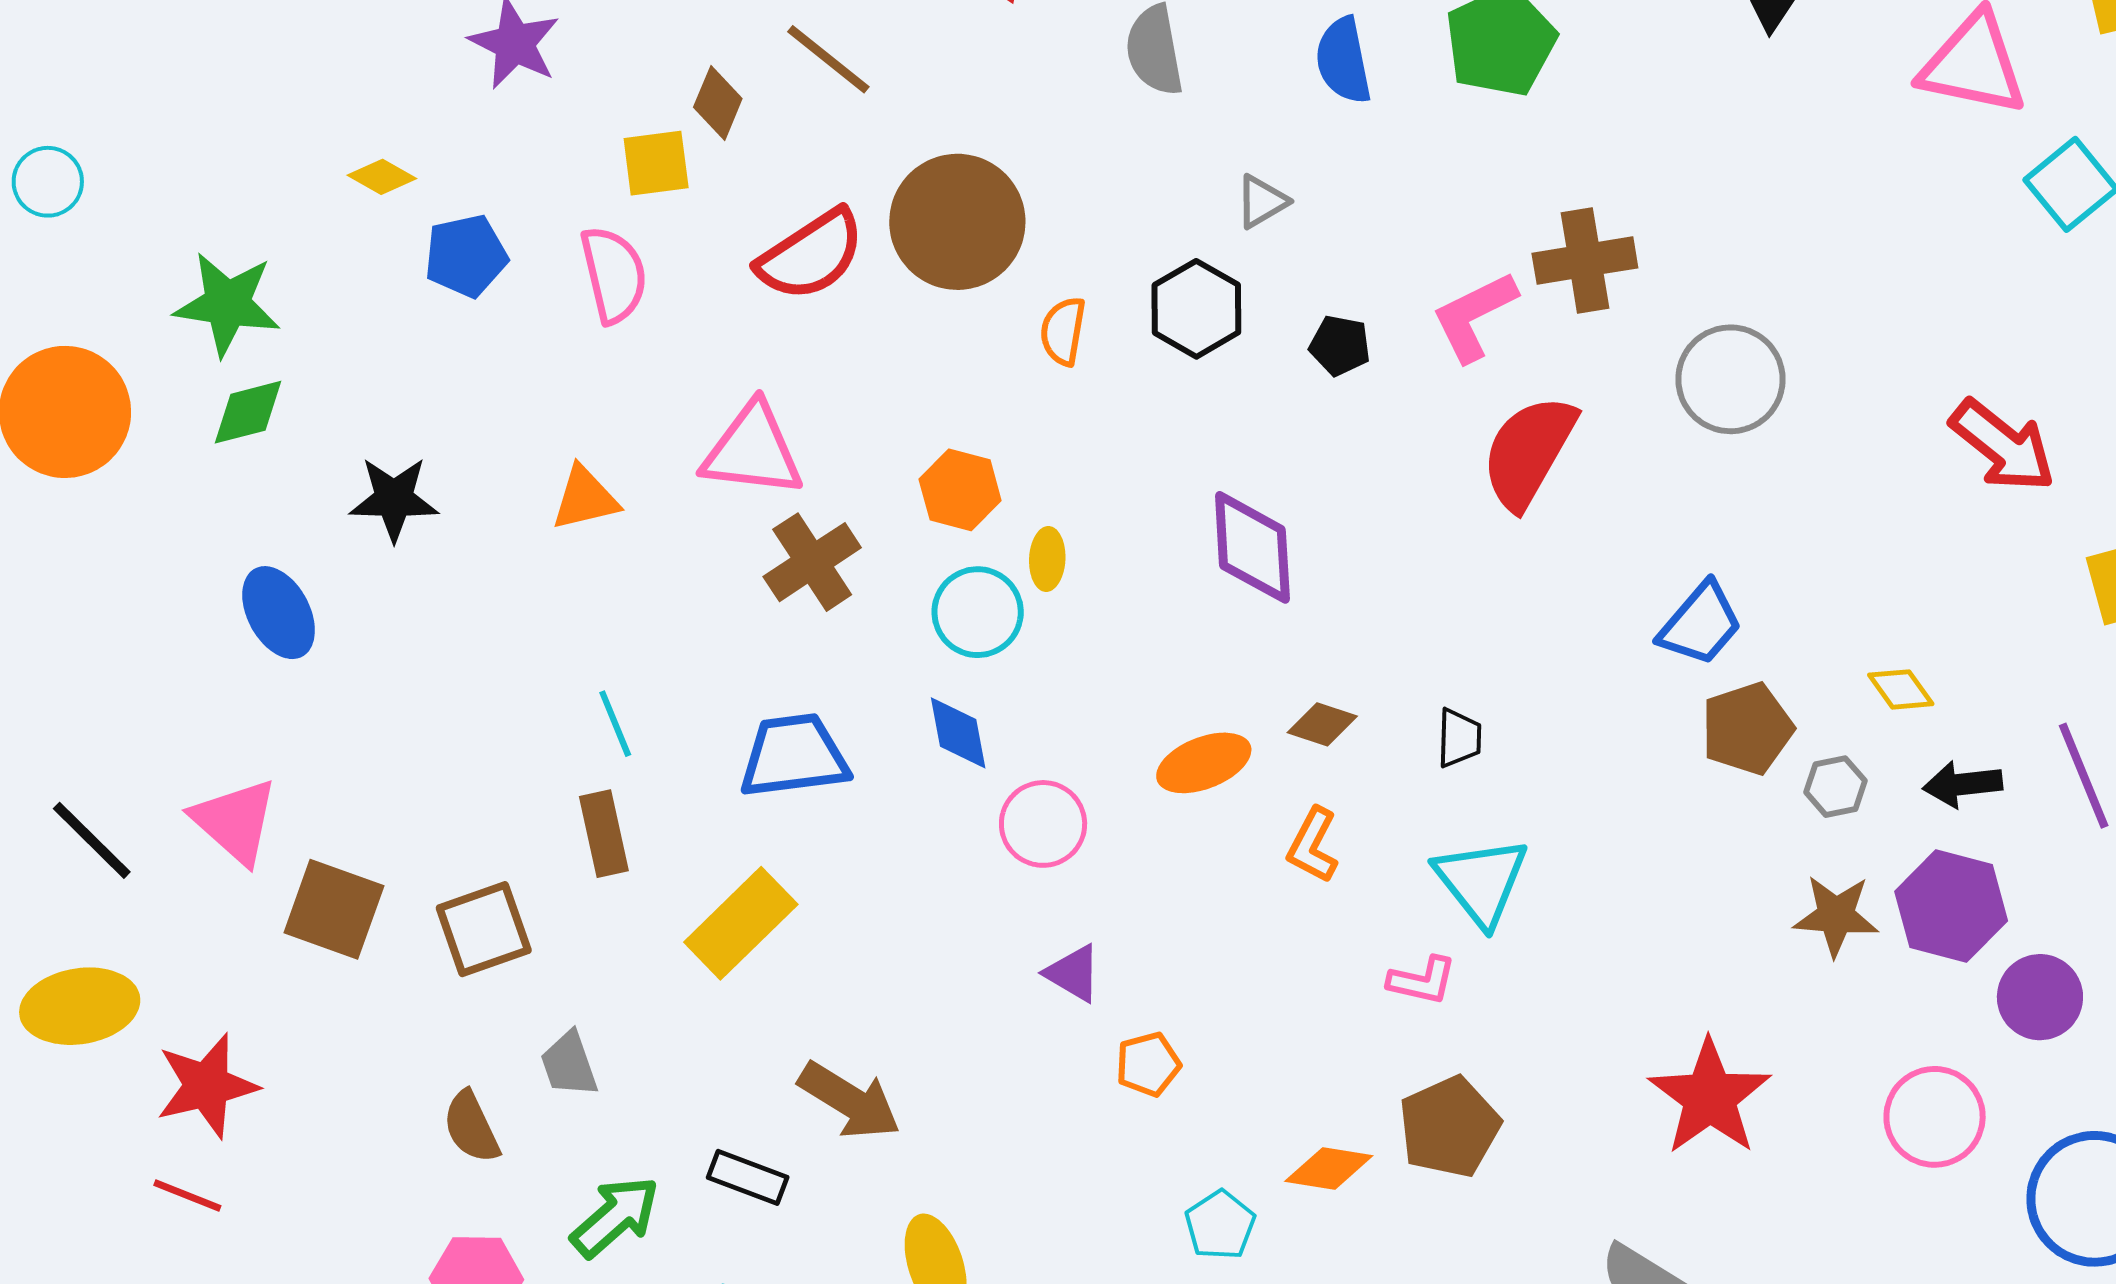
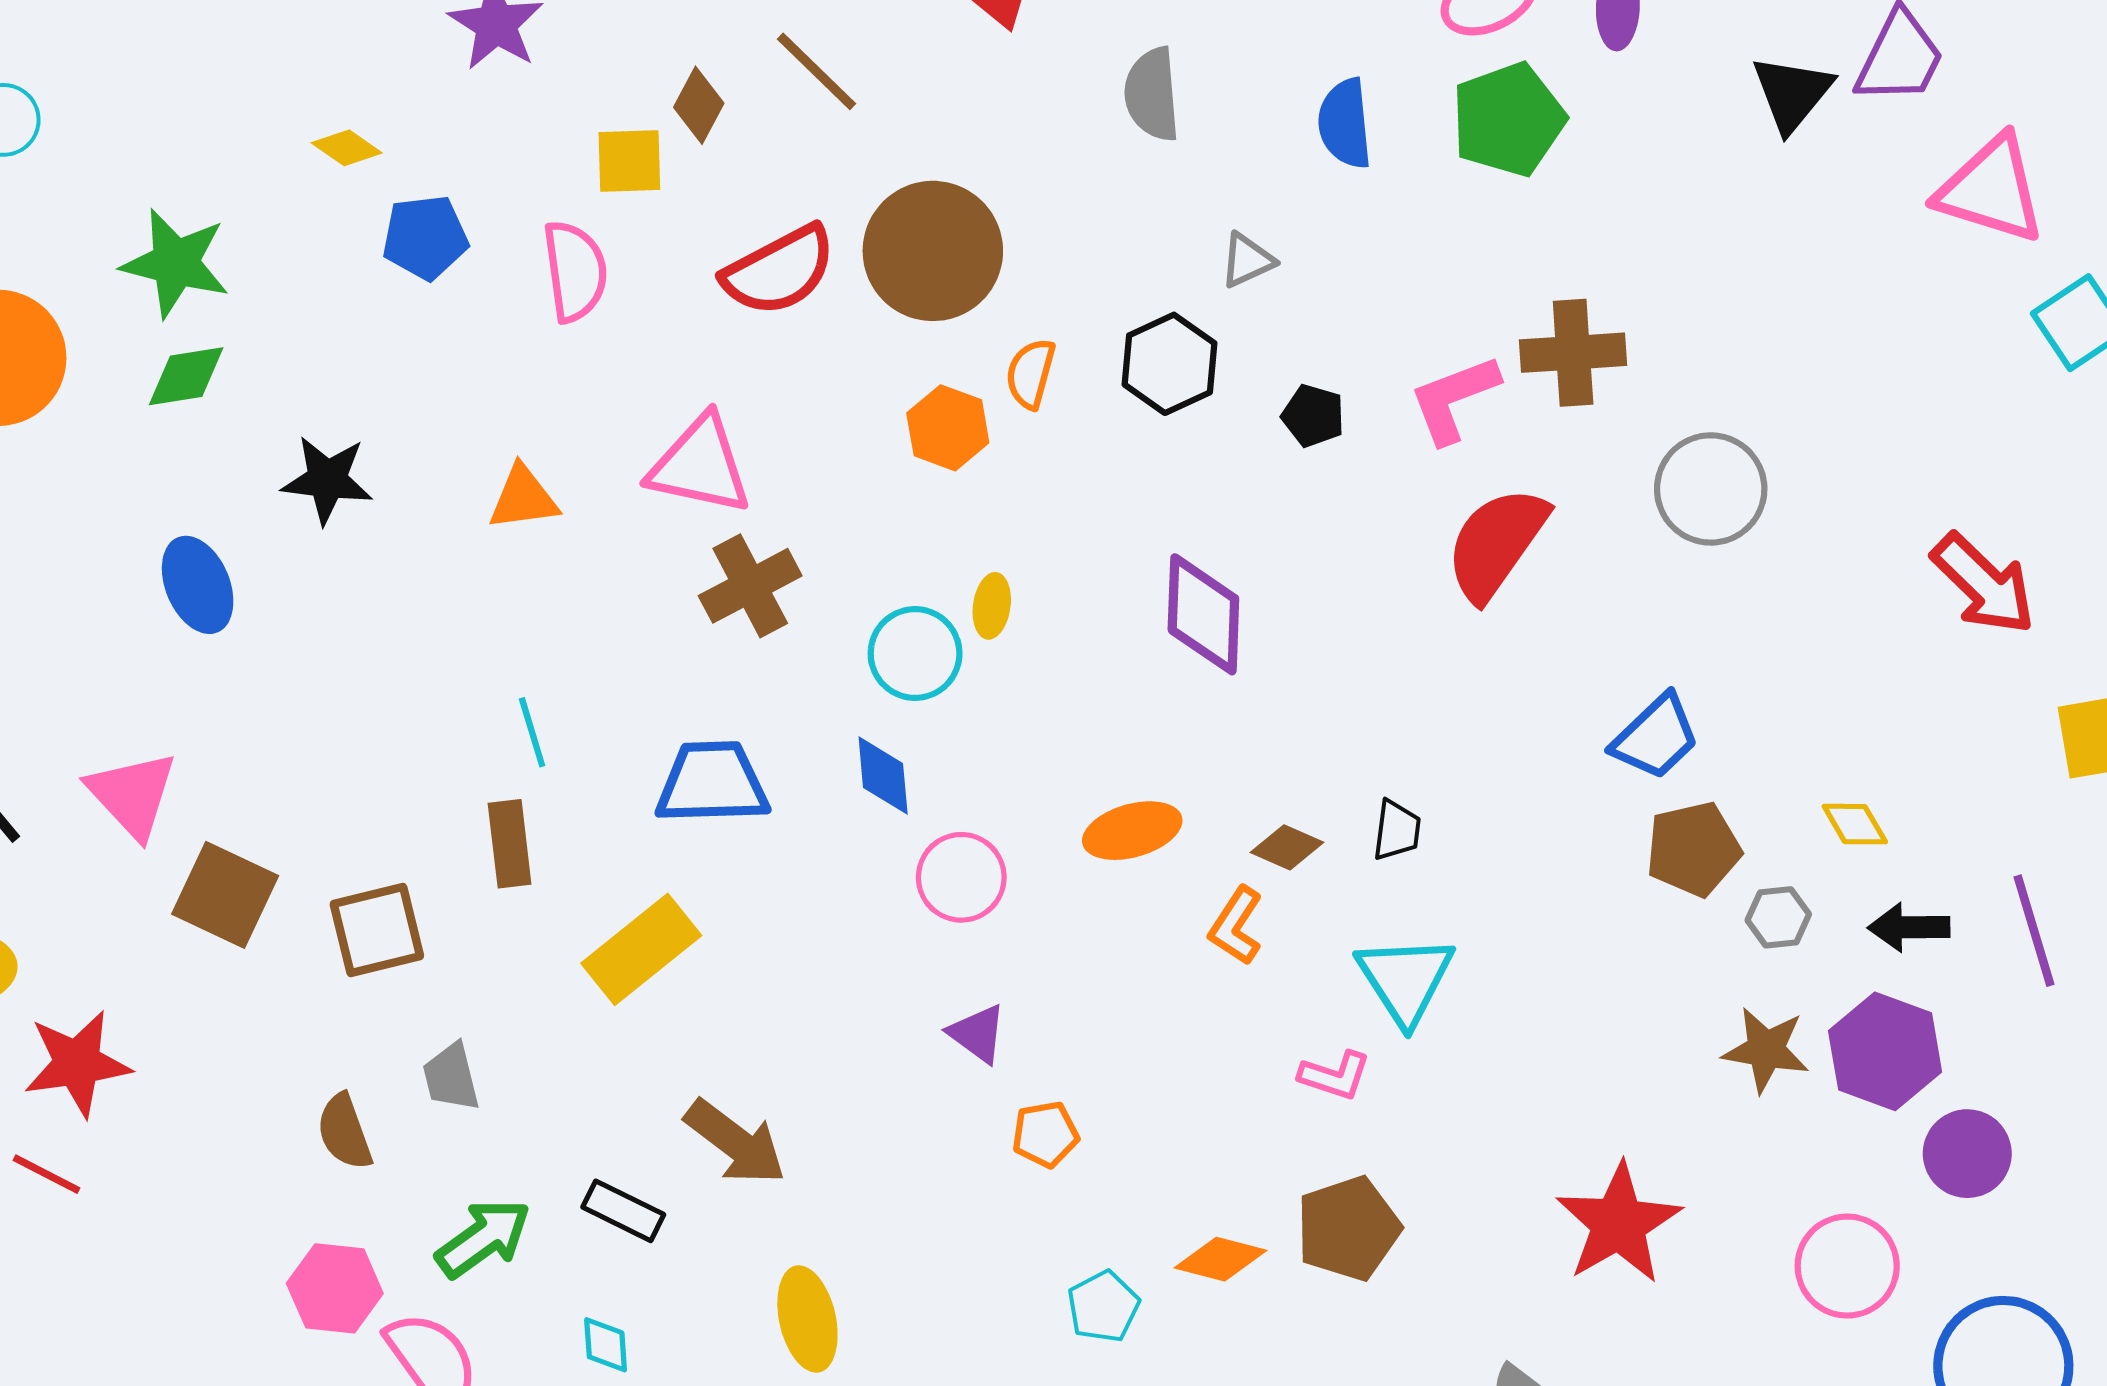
orange hexagon: (960, 490) -> (948, 428), moved
brown diamond: (1322, 724) -> (1287, 847), moved

